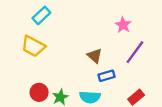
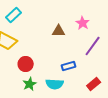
brown triangle: (95, 56) -> (59, 31), moved, turned -40
red circle: (39, 92) -> (26, 64), moved

